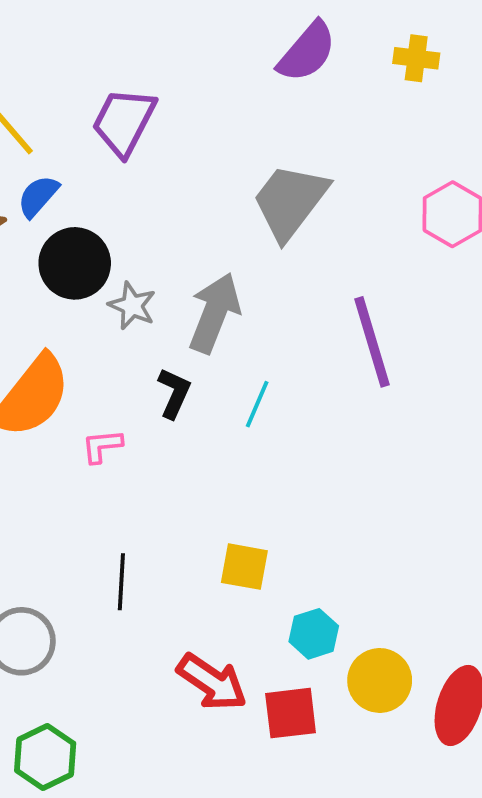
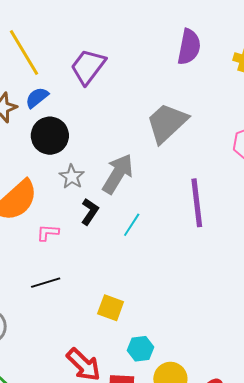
purple semicircle: (307, 52) -> (189, 47), turned -39
gray star: (132, 306) -> (72, 177), moved
black line: (121, 582) -> (46, 283), moved, turned 60

